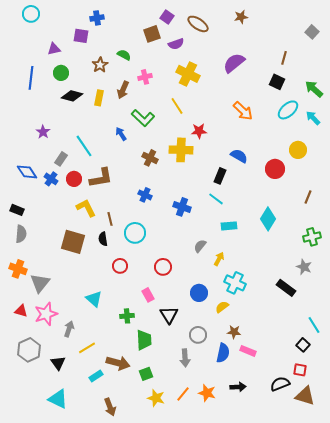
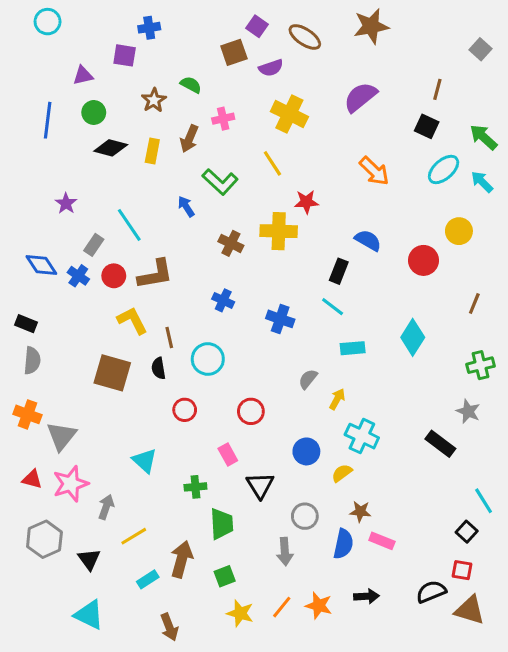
brown star: (241, 17) -> (371, 26), size x1.6
brown arrow: (118, 363) -> (182, 559), turned -90

